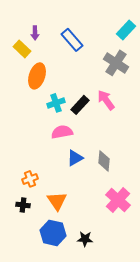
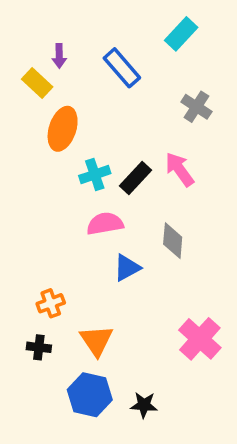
cyan rectangle: (126, 30) -> (181, 34), moved
gray cross: (116, 63) -> (196, 107), size x0.7
gray diamond: (104, 161) -> (173, 241), moved

